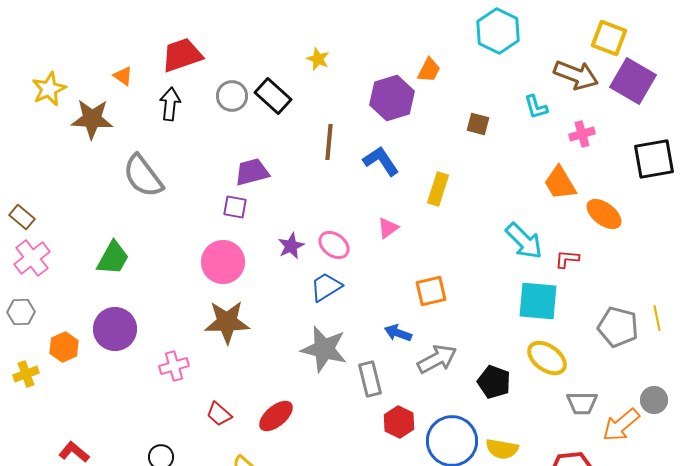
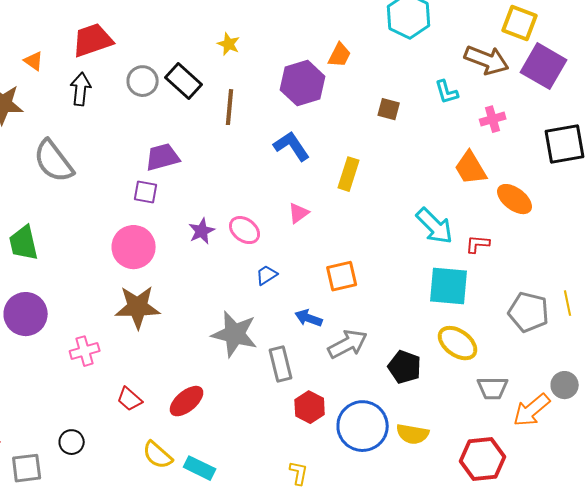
brown line: (329, 142) -> (230, 107), moved
green trapezoid: (113, 258) -> (24, 243), turned 138
blue trapezoid: (326, 287) -> (267, 275), moved, size x0.7

